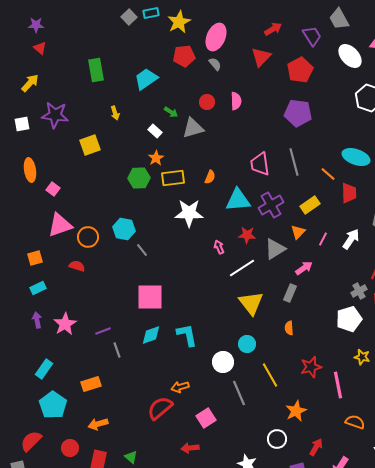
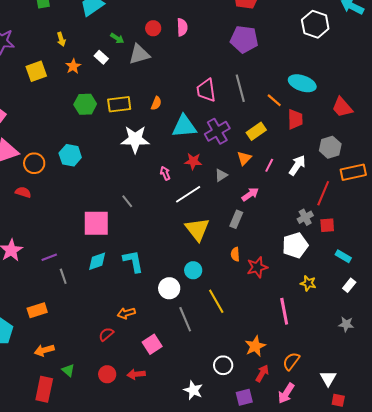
orange star: (156, 158) -> (73, 66), moved
gray triangle: (275, 249) -> (221, 175), size x0.6
gray line: (142, 250) -> (127, 201), moved
red star: (311, 367) -> (257, 267), moved
red semicircle: (160, 408) -> (106, 334), size x0.6
orange star: (296, 411) -> (255, 346), moved
orange semicircle: (355, 422) -> (291, 361), moved, turned -72
red circle: (70, 448) -> (107, 374), moved
green triangle: (131, 457) -> (68, 370), moved

